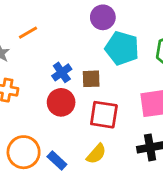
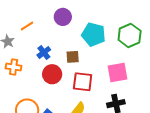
purple circle: (103, 17) -> (63, 17), moved
blue cross: (62, 72) -> (44, 52), moved

